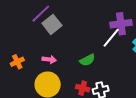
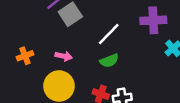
white line: (111, 38) -> (109, 34), moved

